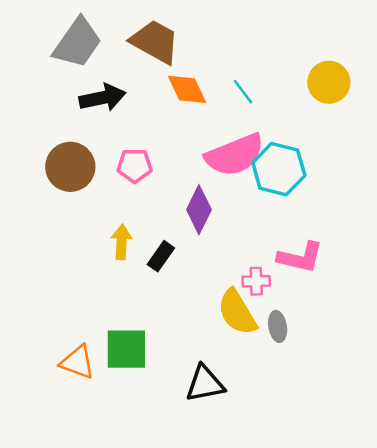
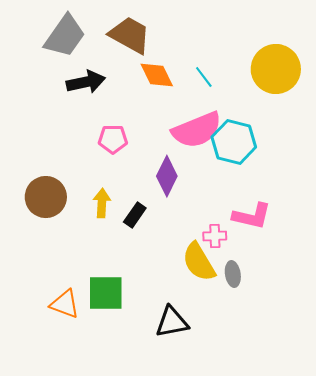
yellow circle: (329, 82) -> (276, 69), size x1.4
brown circle: (70, 167) -> (46, 197), moved

